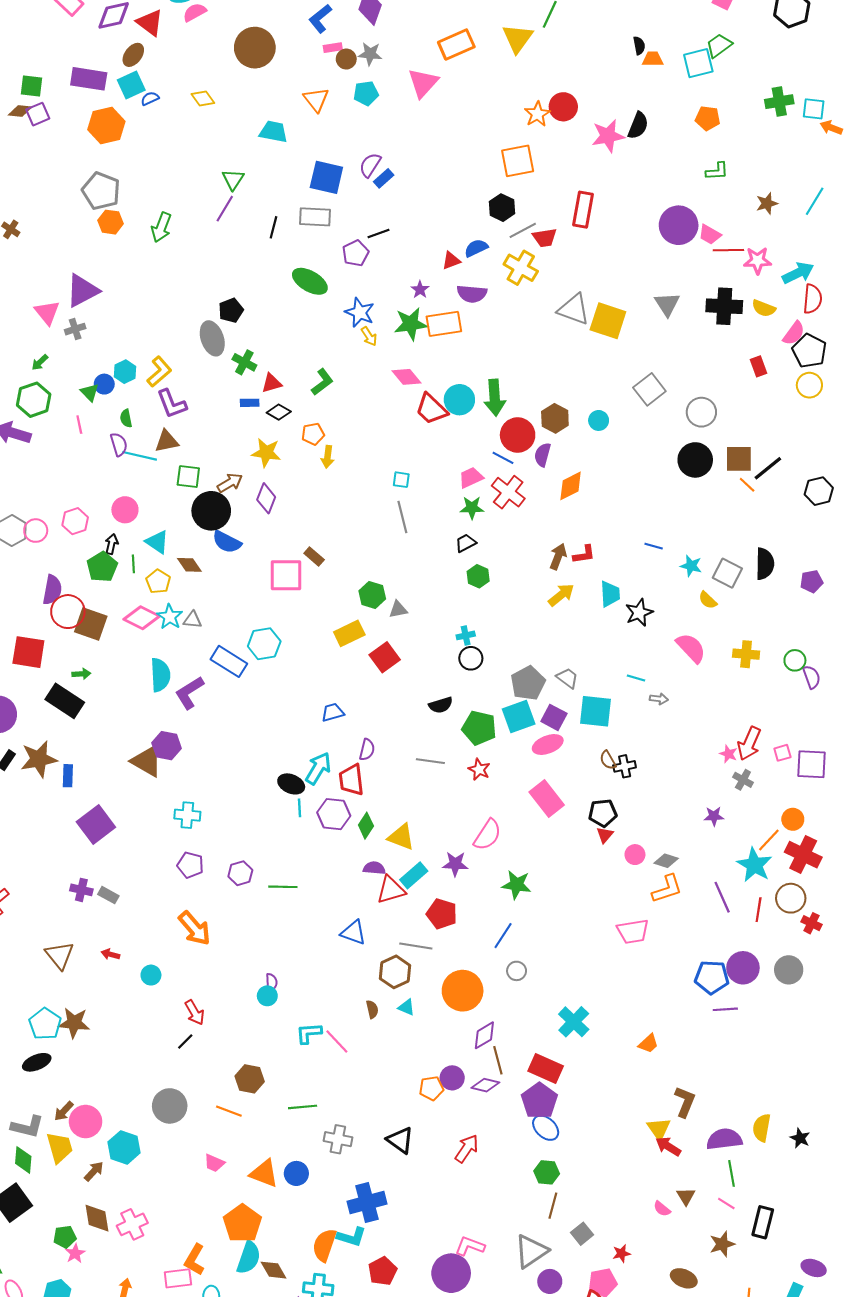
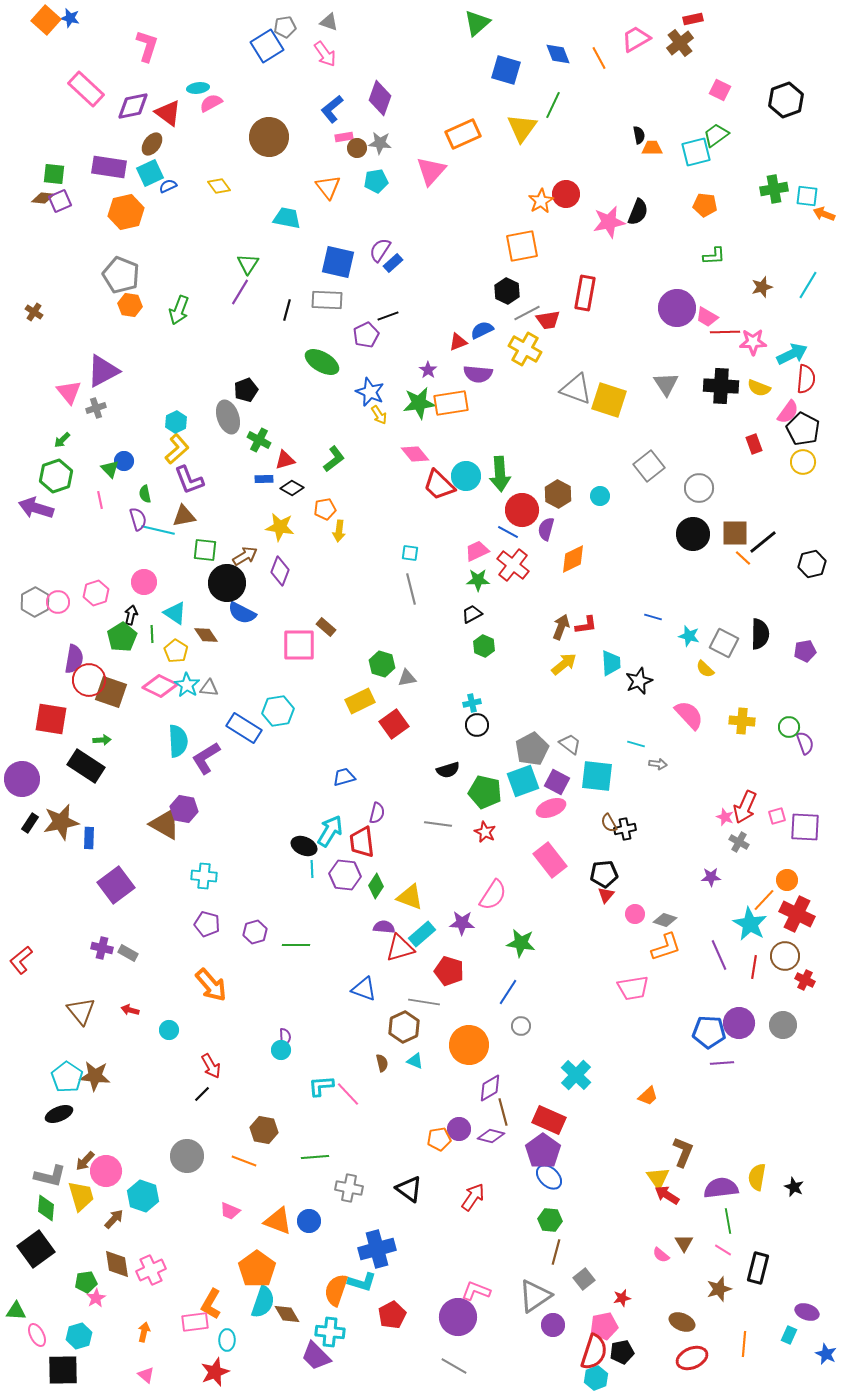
cyan hexagon: (125, 372) -> (176, 422), moved

